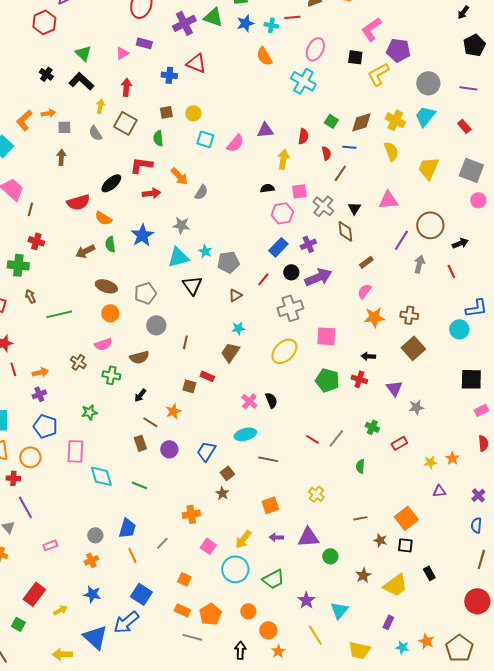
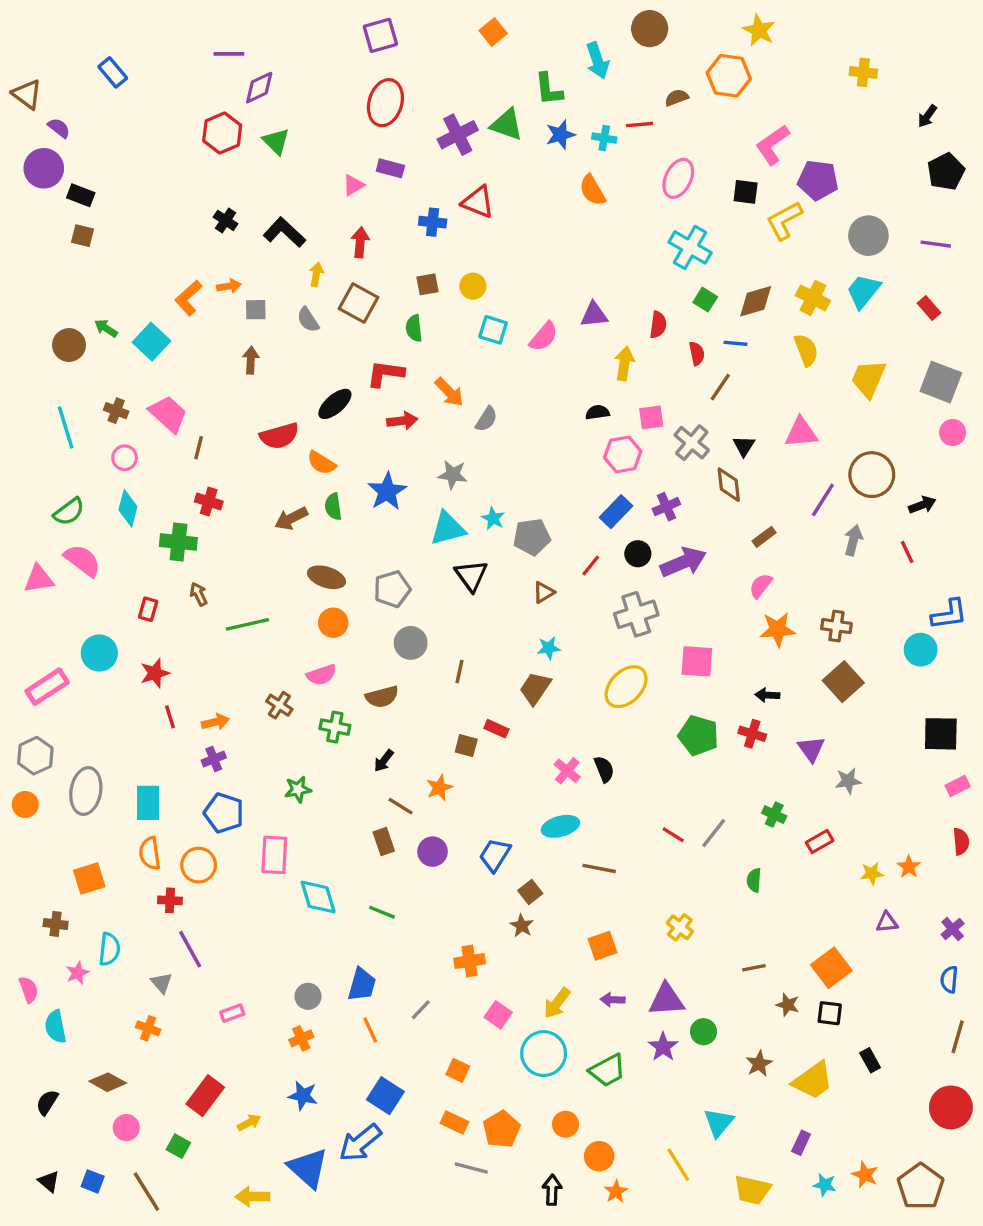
green triangle: (83, 53) -> (276, 141), moved
cyan cross: (303, 81) -> (690, 247), moved
purple star: (306, 600) -> (663, 1047), moved

